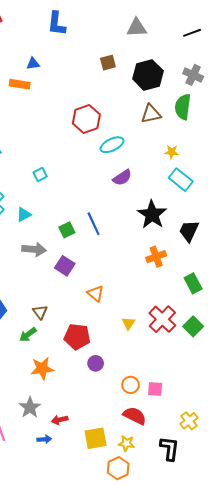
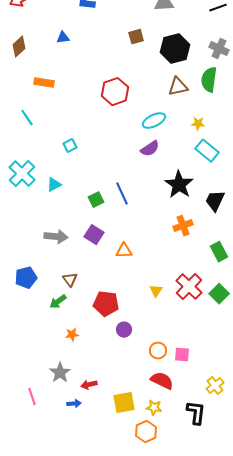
orange rectangle: (20, 84) -> (44, 83), moved
cyan ellipse: (112, 145) -> (154, 121), moved
gray arrow: (34, 249) -> (56, 237), moved
orange triangle: (96, 294) -> (124, 251), moved, turned -42
orange star: (42, 368) -> (72, 335), size x0.6

